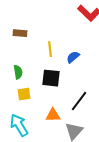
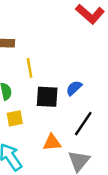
yellow line: (50, 49) -> (30, 68), moved
blue semicircle: (73, 57) -> (74, 88), moved

